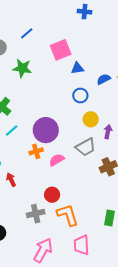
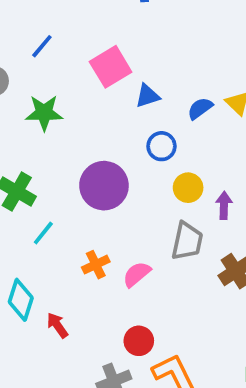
purple circle: (46, 130) -> (104, 186), moved
gray trapezoid: (86, 147) -> (187, 241), turned -40

